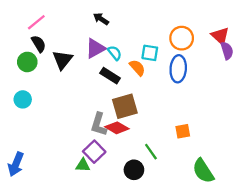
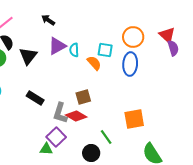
black arrow: (101, 19) -> (48, 20), moved
cyan semicircle: (115, 53) -> (74, 50), turned -144
black rectangle: (110, 76) -> (35, 98), moved
brown square: (125, 106) -> (83, 97), size x0.7
orange square: (183, 131) -> (134, 119), size x1.5

